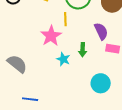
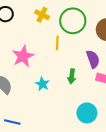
pink star: (51, 36) -> (23, 56), moved
cyan star: (63, 59) -> (42, 84), moved

